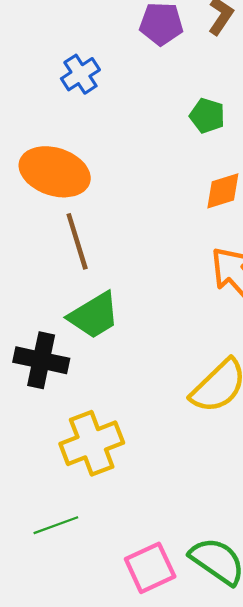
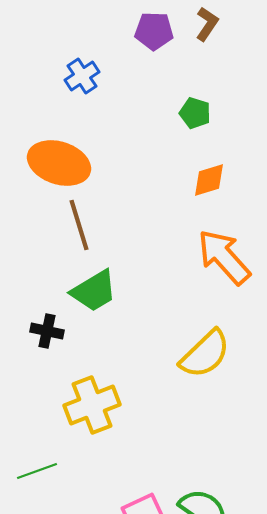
black cross: (41, 360) -> (47, 331), size x0.7
green line: (56, 525) -> (37, 471), moved

